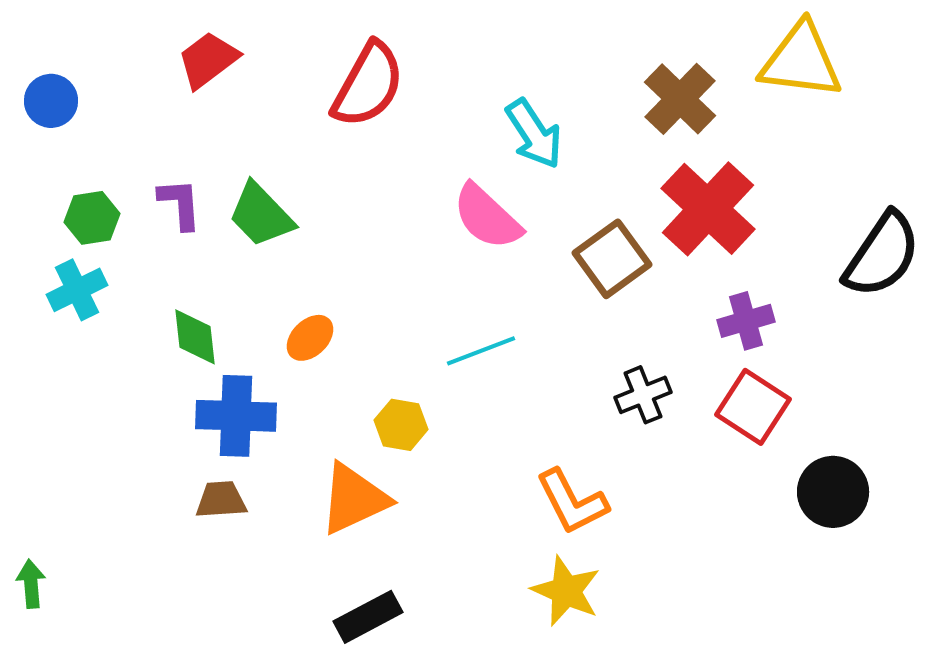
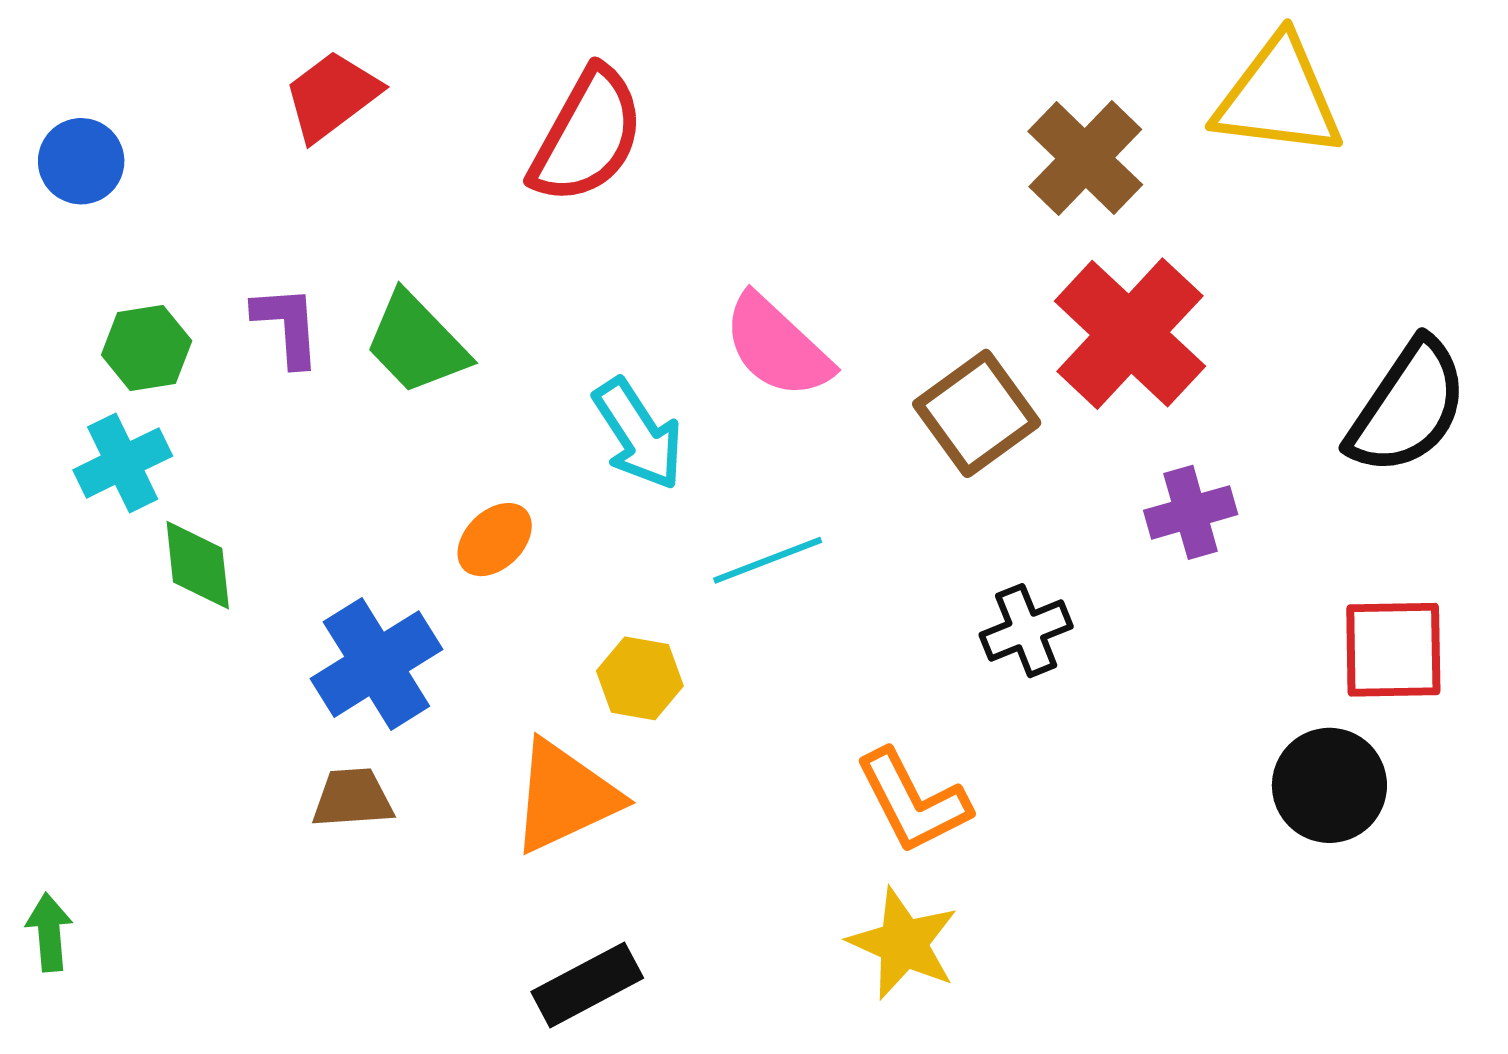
cyan arrow: (534, 134) -> (638, 434), moved
green diamond: (195, 337) -> (198, 565), moved
red square: (753, 407) -> (1393, 650), moved, turned -34
blue cross: (236, 416) -> (376, 664), turned -34

